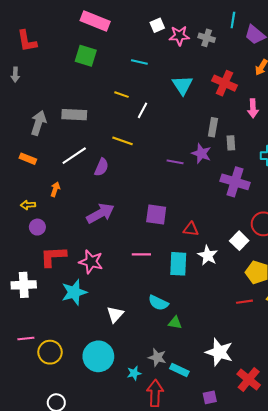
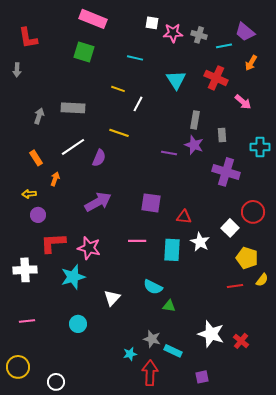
cyan line: (233, 20) -> (224, 46), moved, turned 70
white square: (157, 25) -> (152, 23), turned 32
pink arrow: (253, 108) -> (243, 102), turned -48
gray arrow: (38, 123) -> (39, 116), size x0.7
gray rectangle: (213, 127) -> (195, 120), moved
orange rectangle: (28, 159) -> (36, 158), moved, turned 35
yellow circle: (50, 352) -> (18, 367), moved
cyan circle: (98, 356) -> (78, 324), moved, size x0.6
red cross: (249, 379) -> (241, 341), moved, size x0.7

